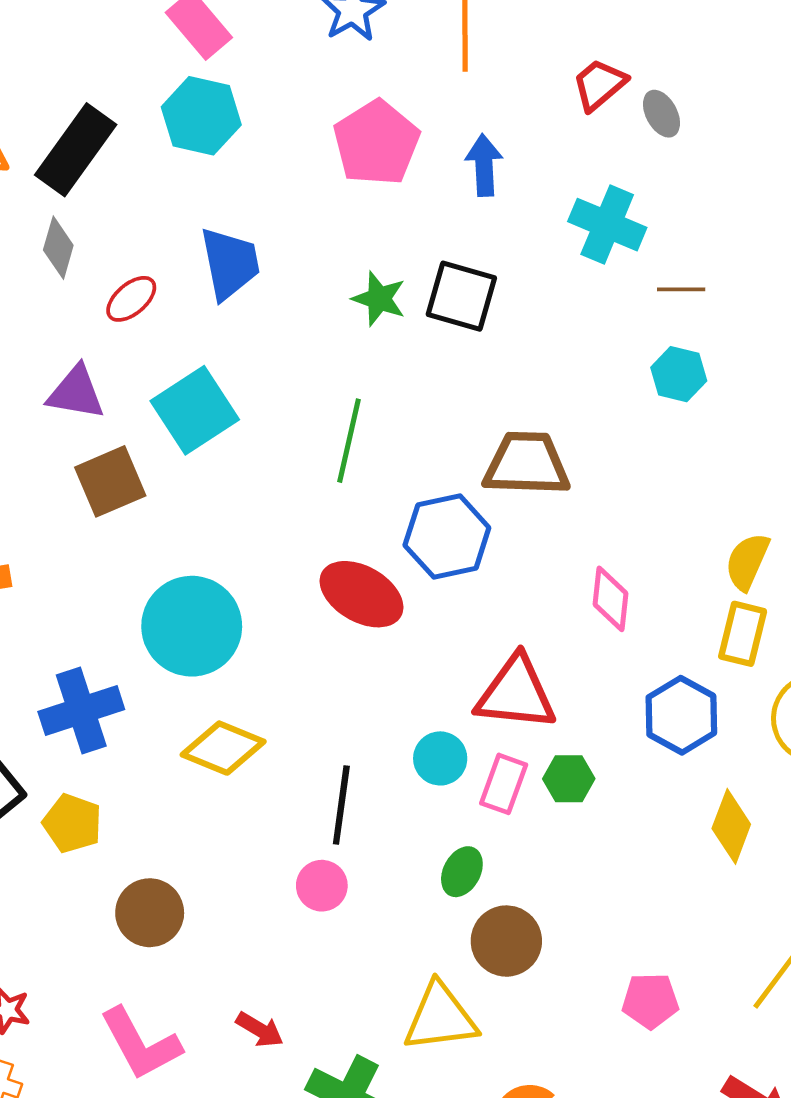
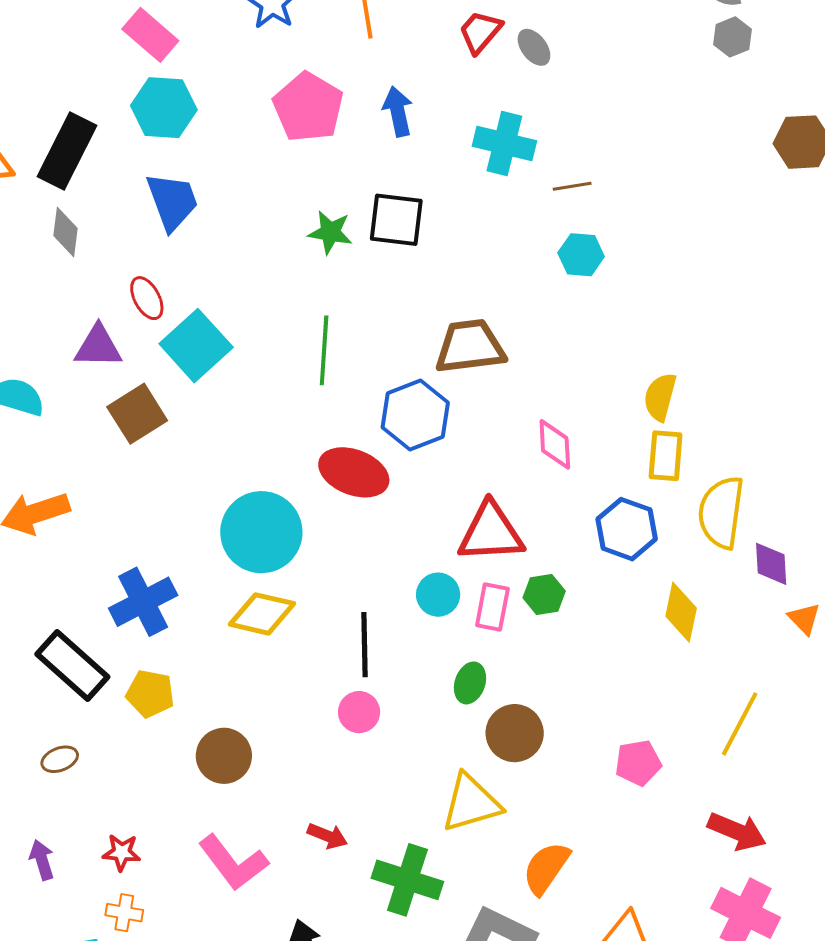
blue trapezoid: (230, 263) -> (172, 201), moved
red ellipse: (131, 299) -> (147, 298), moved, turned -69
cyan circle: (192, 626) -> (261, 532), moved

